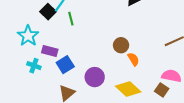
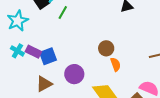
green line: (71, 19) -> (63, 13), turned 32
purple rectangle: (50, 51) -> (33, 52), moved

